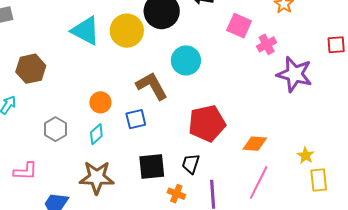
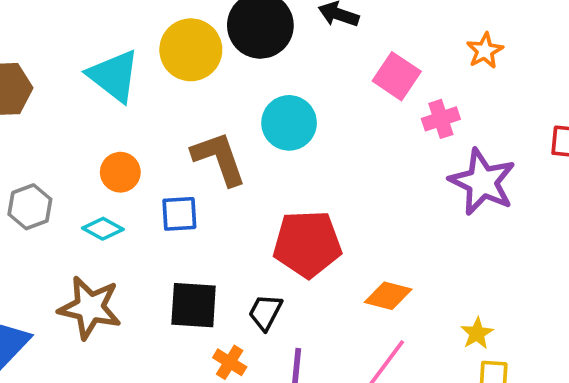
cyan triangle: (85, 31) -> (114, 76), moved
cyan diamond: (96, 134) -> (103, 229), turned 60

